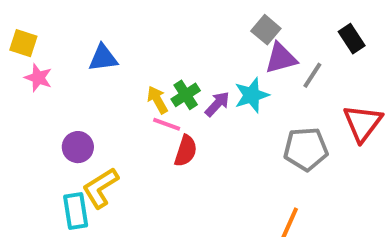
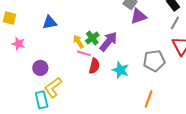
gray line: (312, 75) -> (175, 23), moved
pink star: (38, 78) -> (18, 44), moved
cyan star: (252, 95) -> (120, 70), moved, turned -30
purple arrow: (217, 104) -> (108, 41), size x1.5

